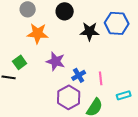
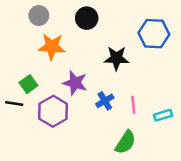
black star: (90, 31) -> (116, 58), moved
cyan rectangle: (124, 95) -> (163, 115), moved
purple hexagon: (69, 97) -> (53, 111), moved

